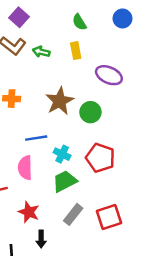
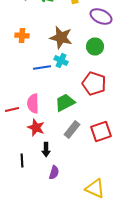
brown star: (60, 101) -> (61, 38), turned -30
green circle: (90, 112) -> (95, 46), moved
cyan cross: (62, 154) -> (61, 60), moved
pink semicircle: (25, 168) -> (33, 104), moved

